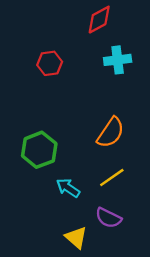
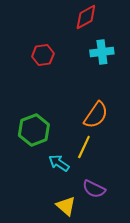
yellow line: (112, 177) -> (84, 147), moved, turned -30

